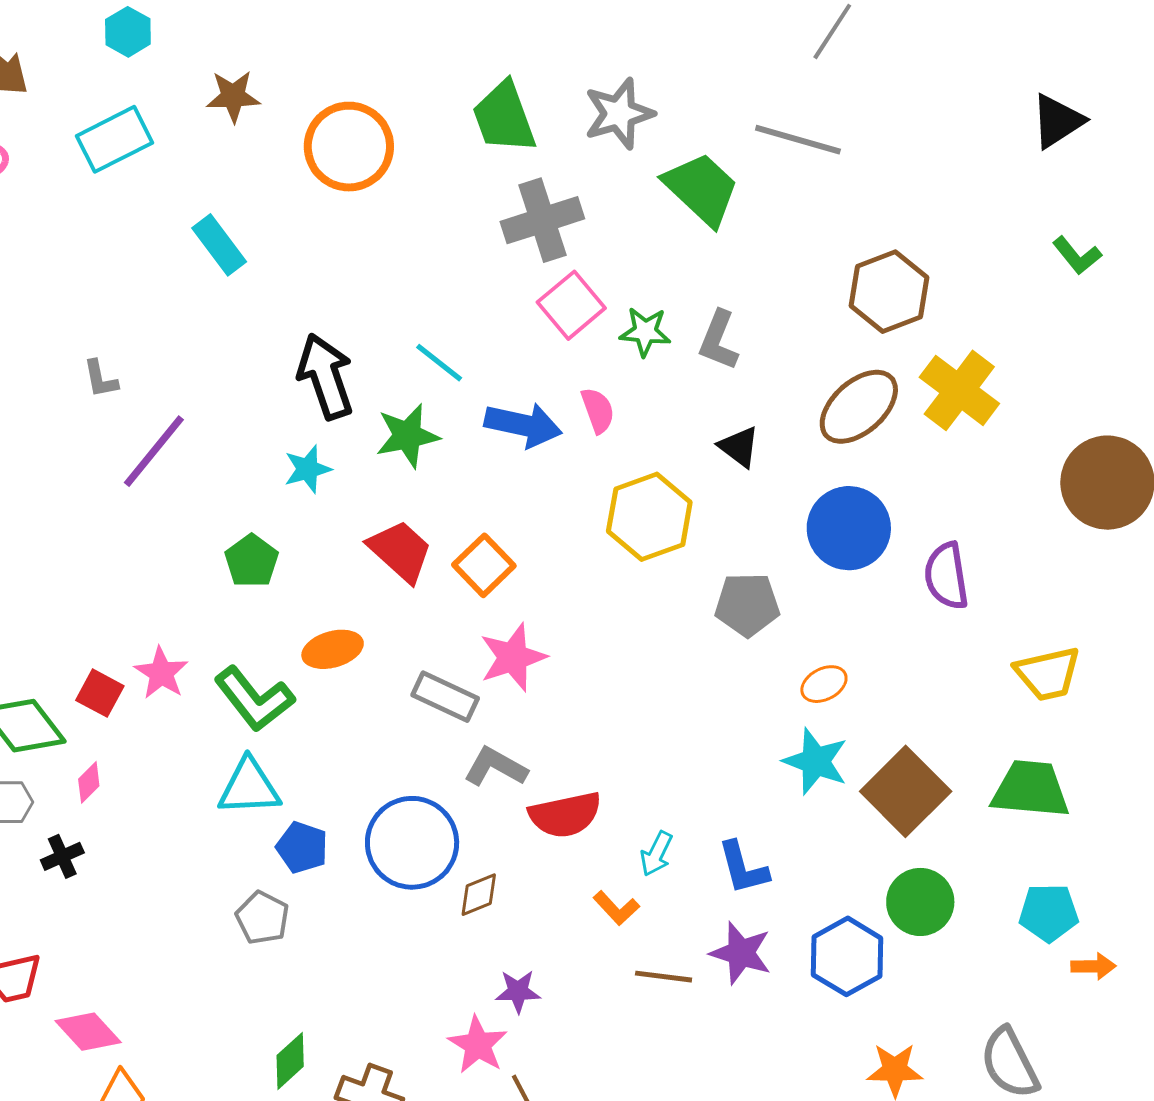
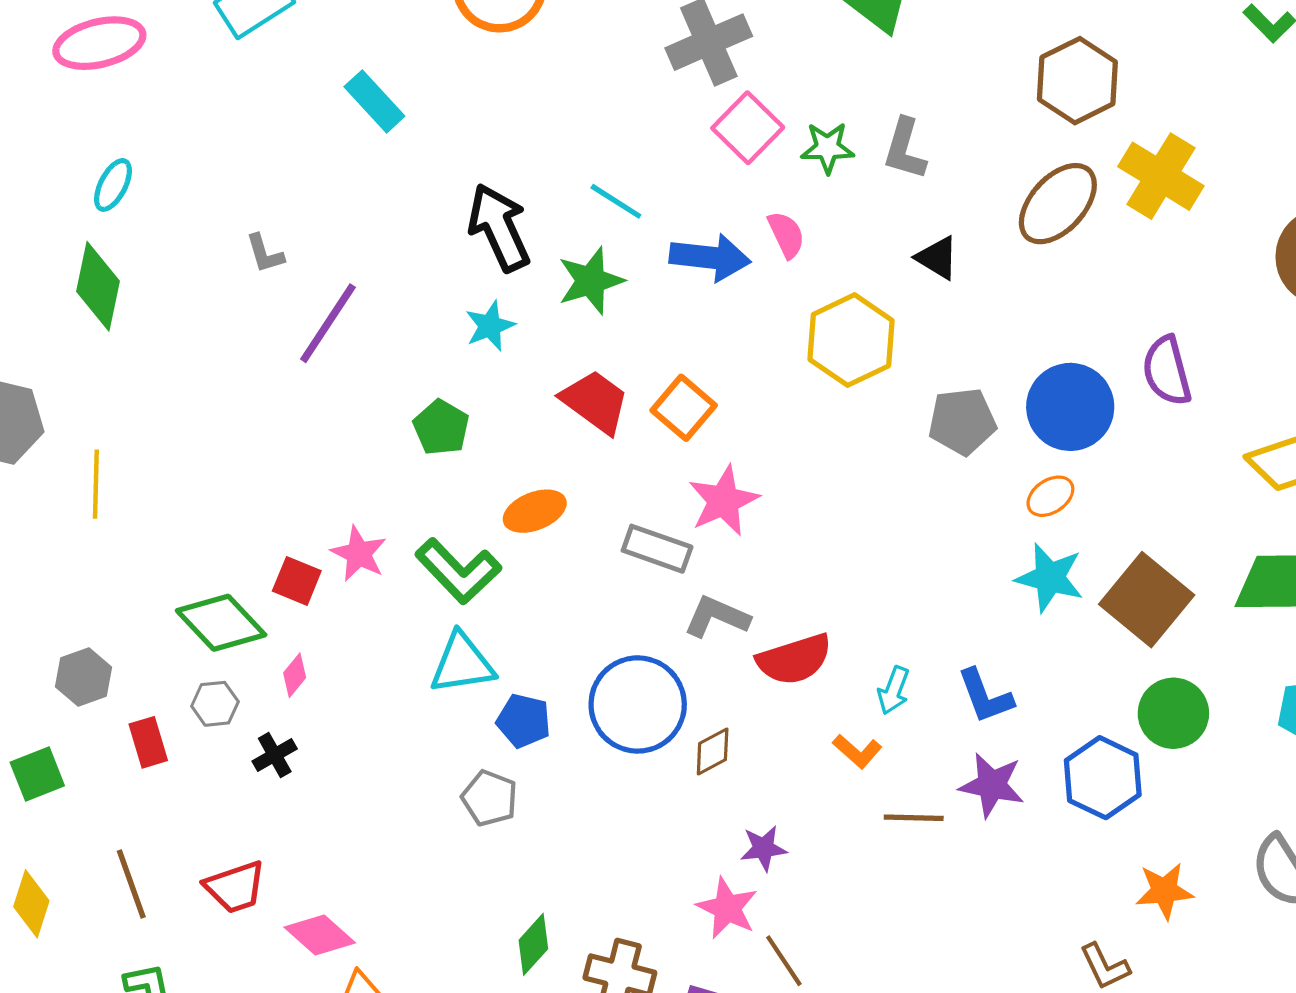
blue circle: (849, 528) -> (1070, 407), moved

